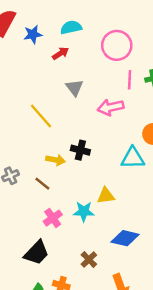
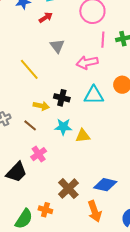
cyan triangle: (133, 158) -> (94, 95), moved
cyan star: (84, 211) -> (63, 127), moved
blue diamond: (125, 238) -> (105, 185), moved
black trapezoid: (37, 253) -> (17, 172), moved
brown cross: (89, 260) -> (68, 189), size x1.5

